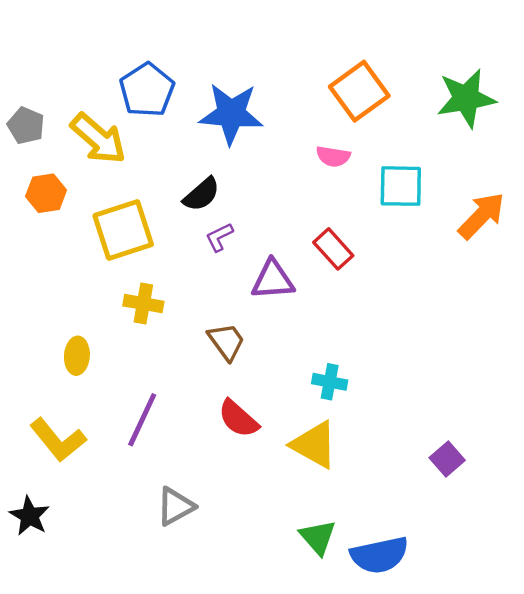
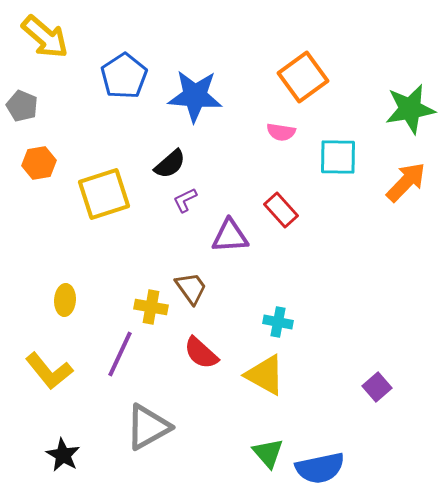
green star: (466, 98) -> (410, 109), moved
yellow arrow: (98, 139) -> (45, 37), moved
yellow cross: (143, 304) -> (151, 307), moved
gray triangle: (175, 506) -> (148, 427), size x1.4
black star: (29, 516) -> (63, 455), moved

